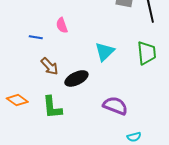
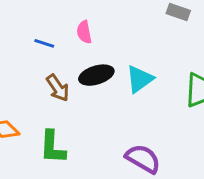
black ellipse: (76, 78) -> (96, 75), moved

